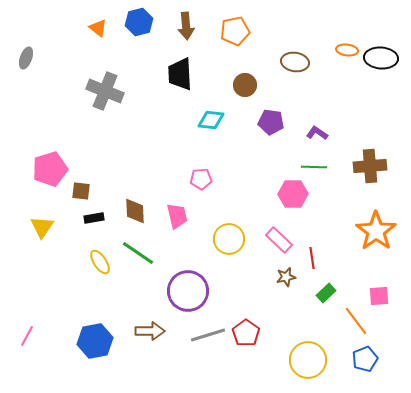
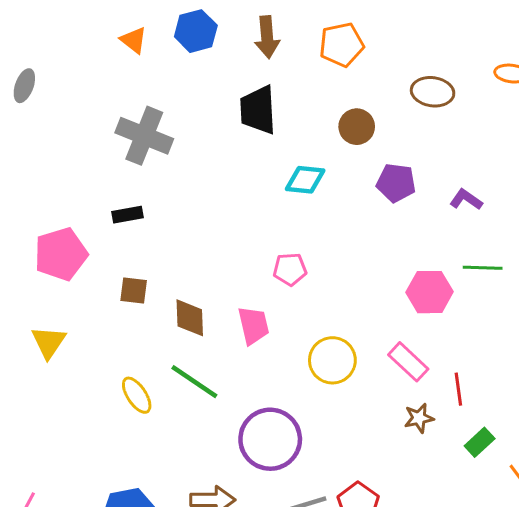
green line: (314, 167) -> (483, 268), moved
brown square: (81, 191) -> (134, 291), moved
black rectangle: (94, 218) -> (128, 215), moved

